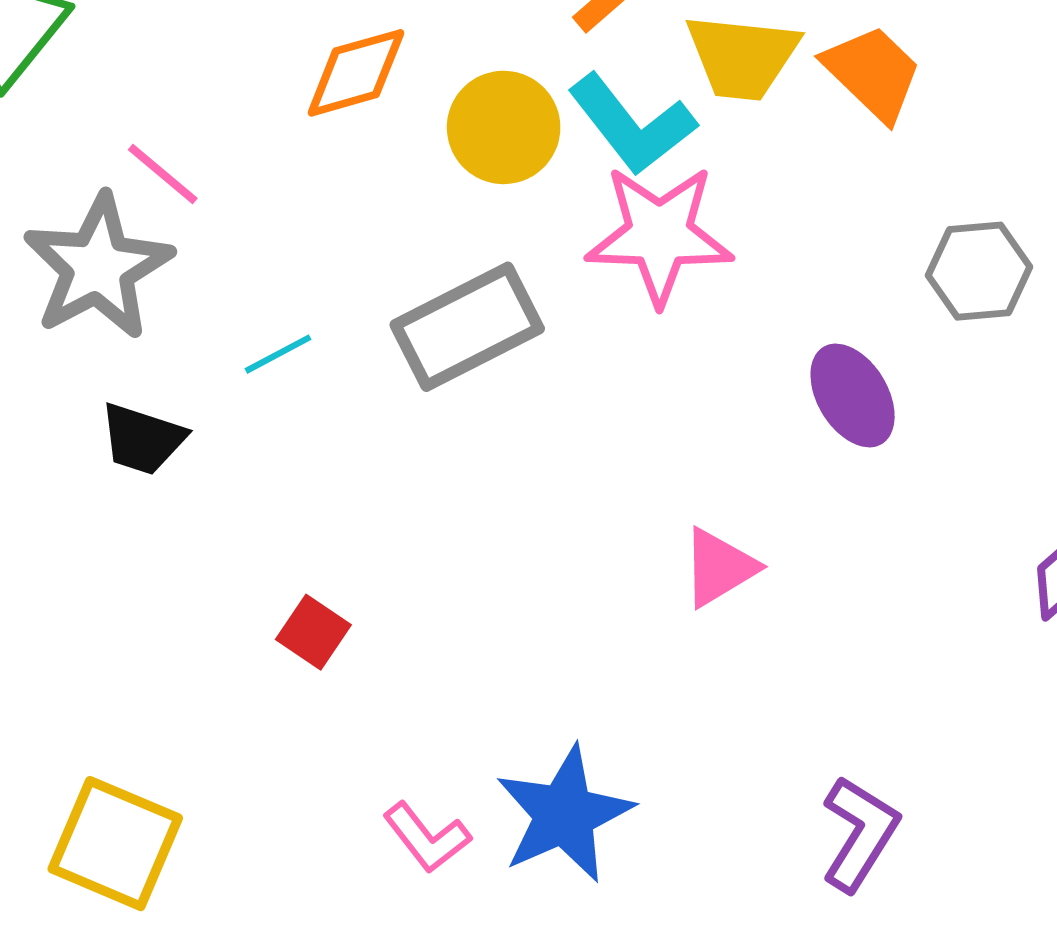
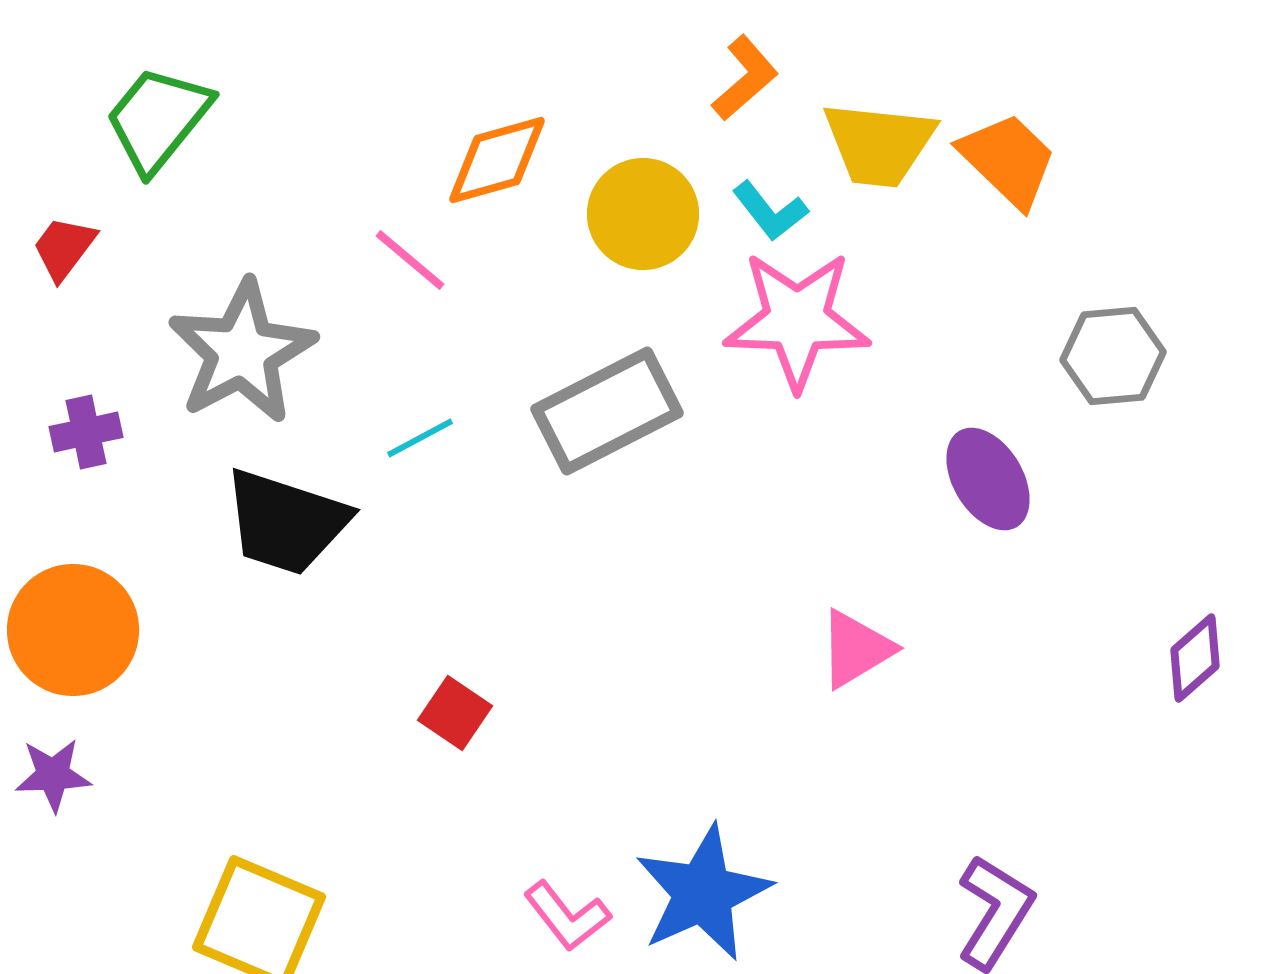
cyan L-shape: (632, 124) -> (770, 211), size x0.6
pink line: (163, 174) -> (410, 260), moved
black trapezoid: (142, 439) -> (286, 522), size x1.5

